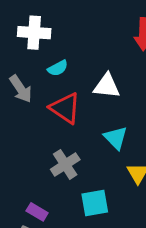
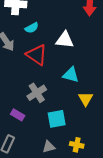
cyan triangle: (116, 138) -> (71, 75), turned -30
purple rectangle: (37, 212) -> (18, 115), moved

